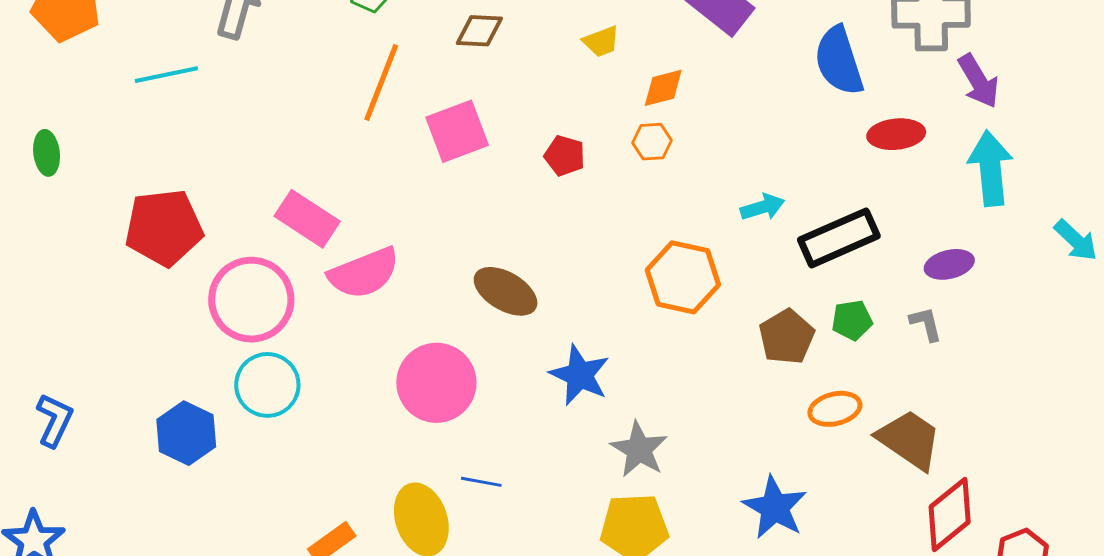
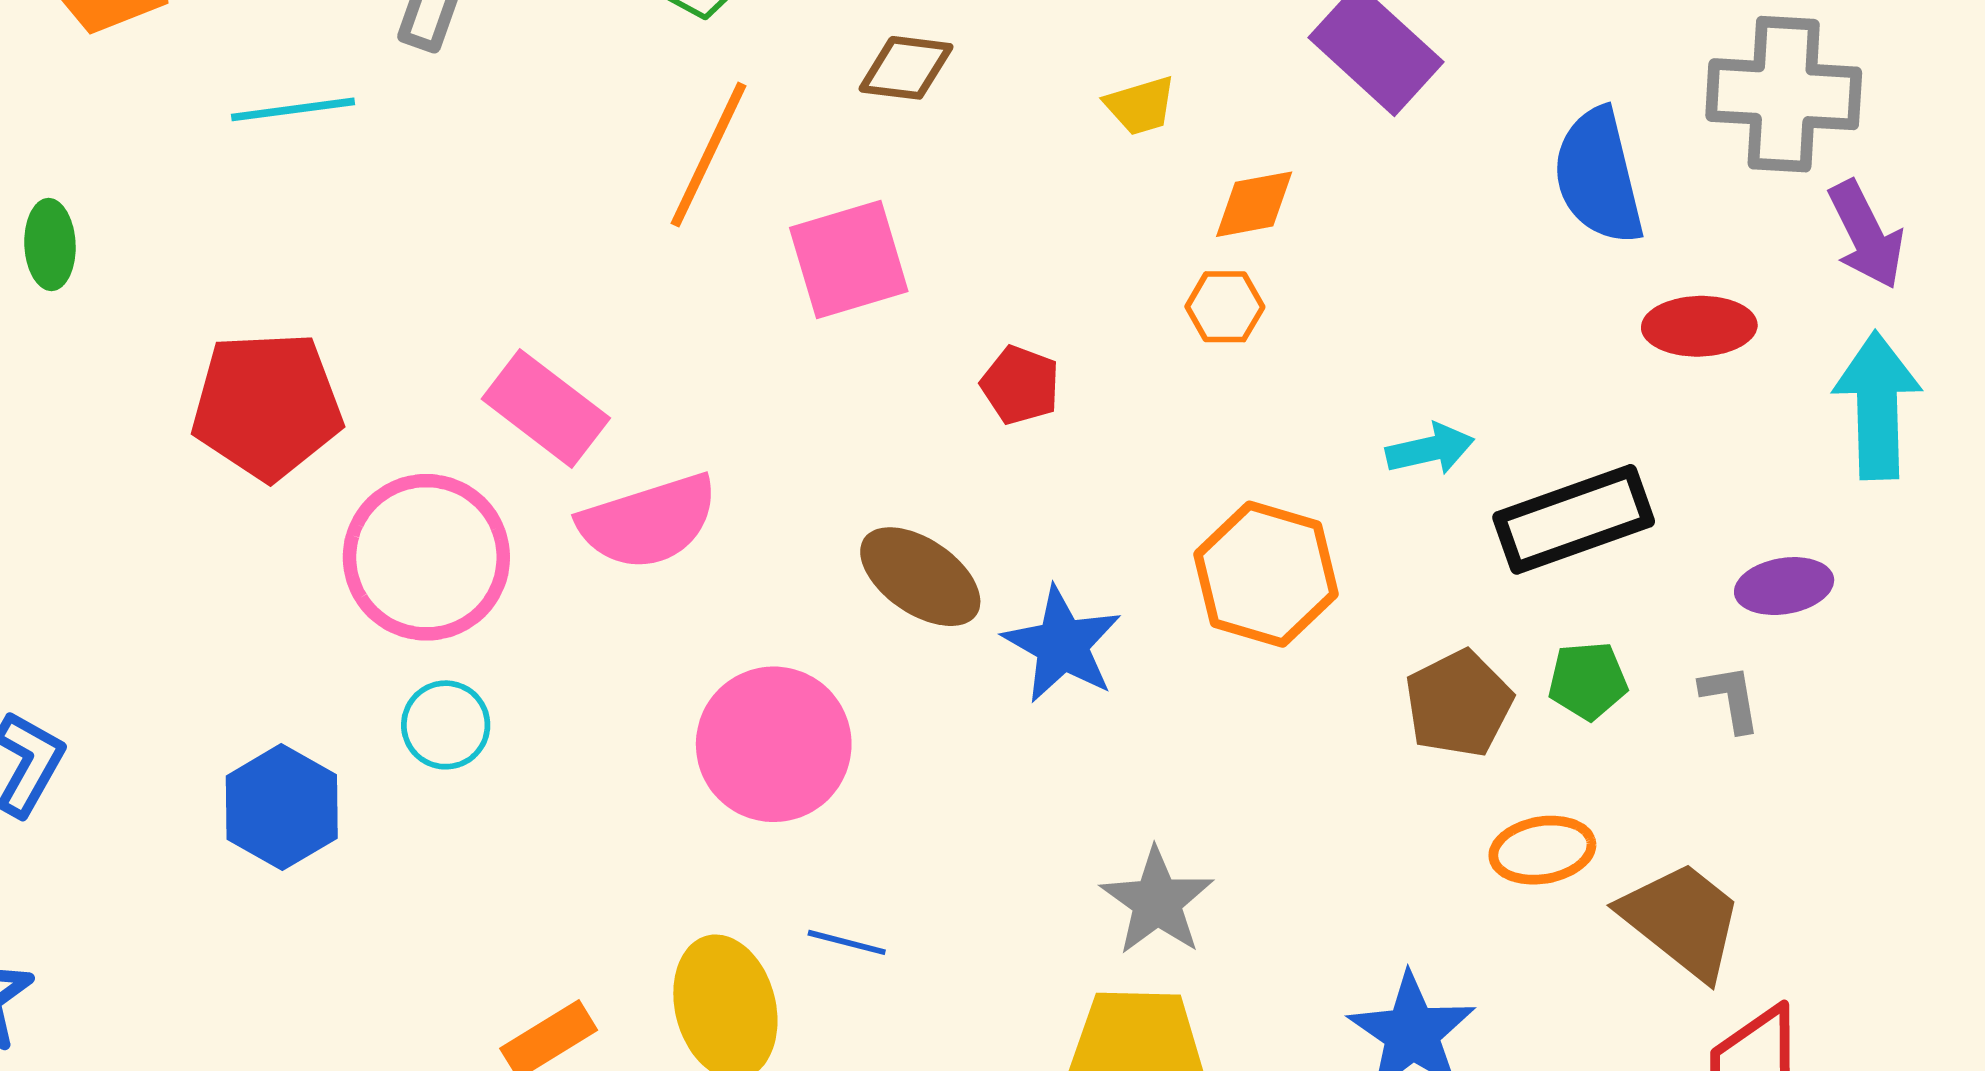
red pentagon: (565, 156) -> (1020, 385), moved
blue star: (580, 375) -> (1062, 645), moved
cyan circle: (267, 385) -> (446, 725), size x0.7

